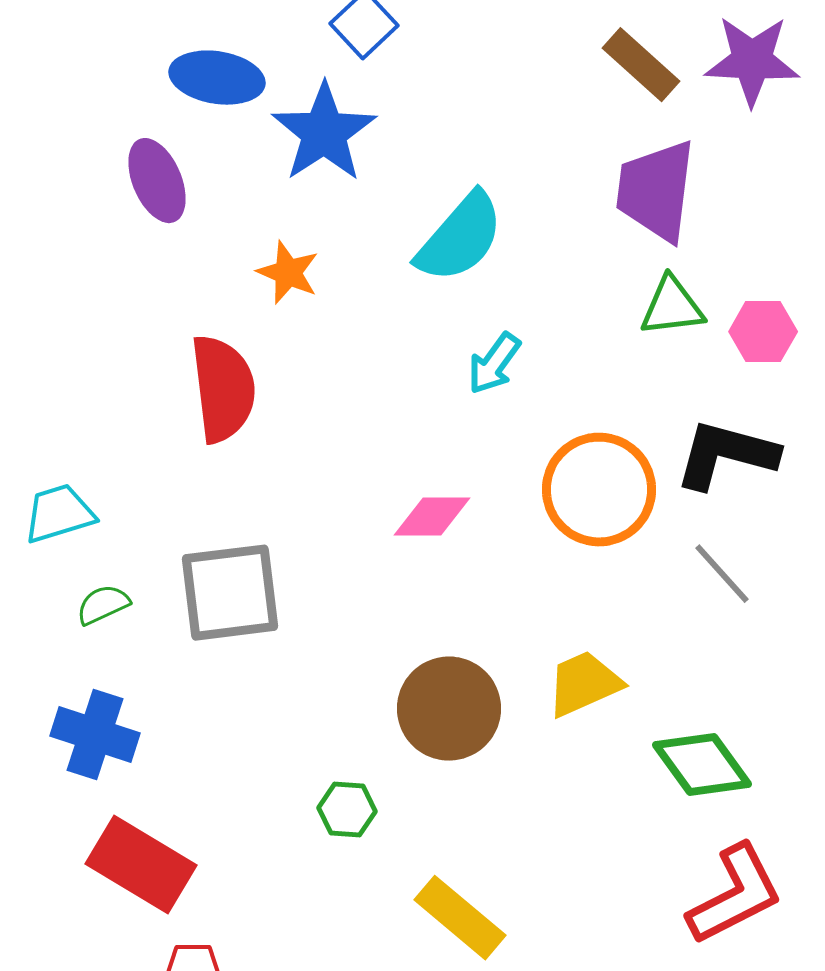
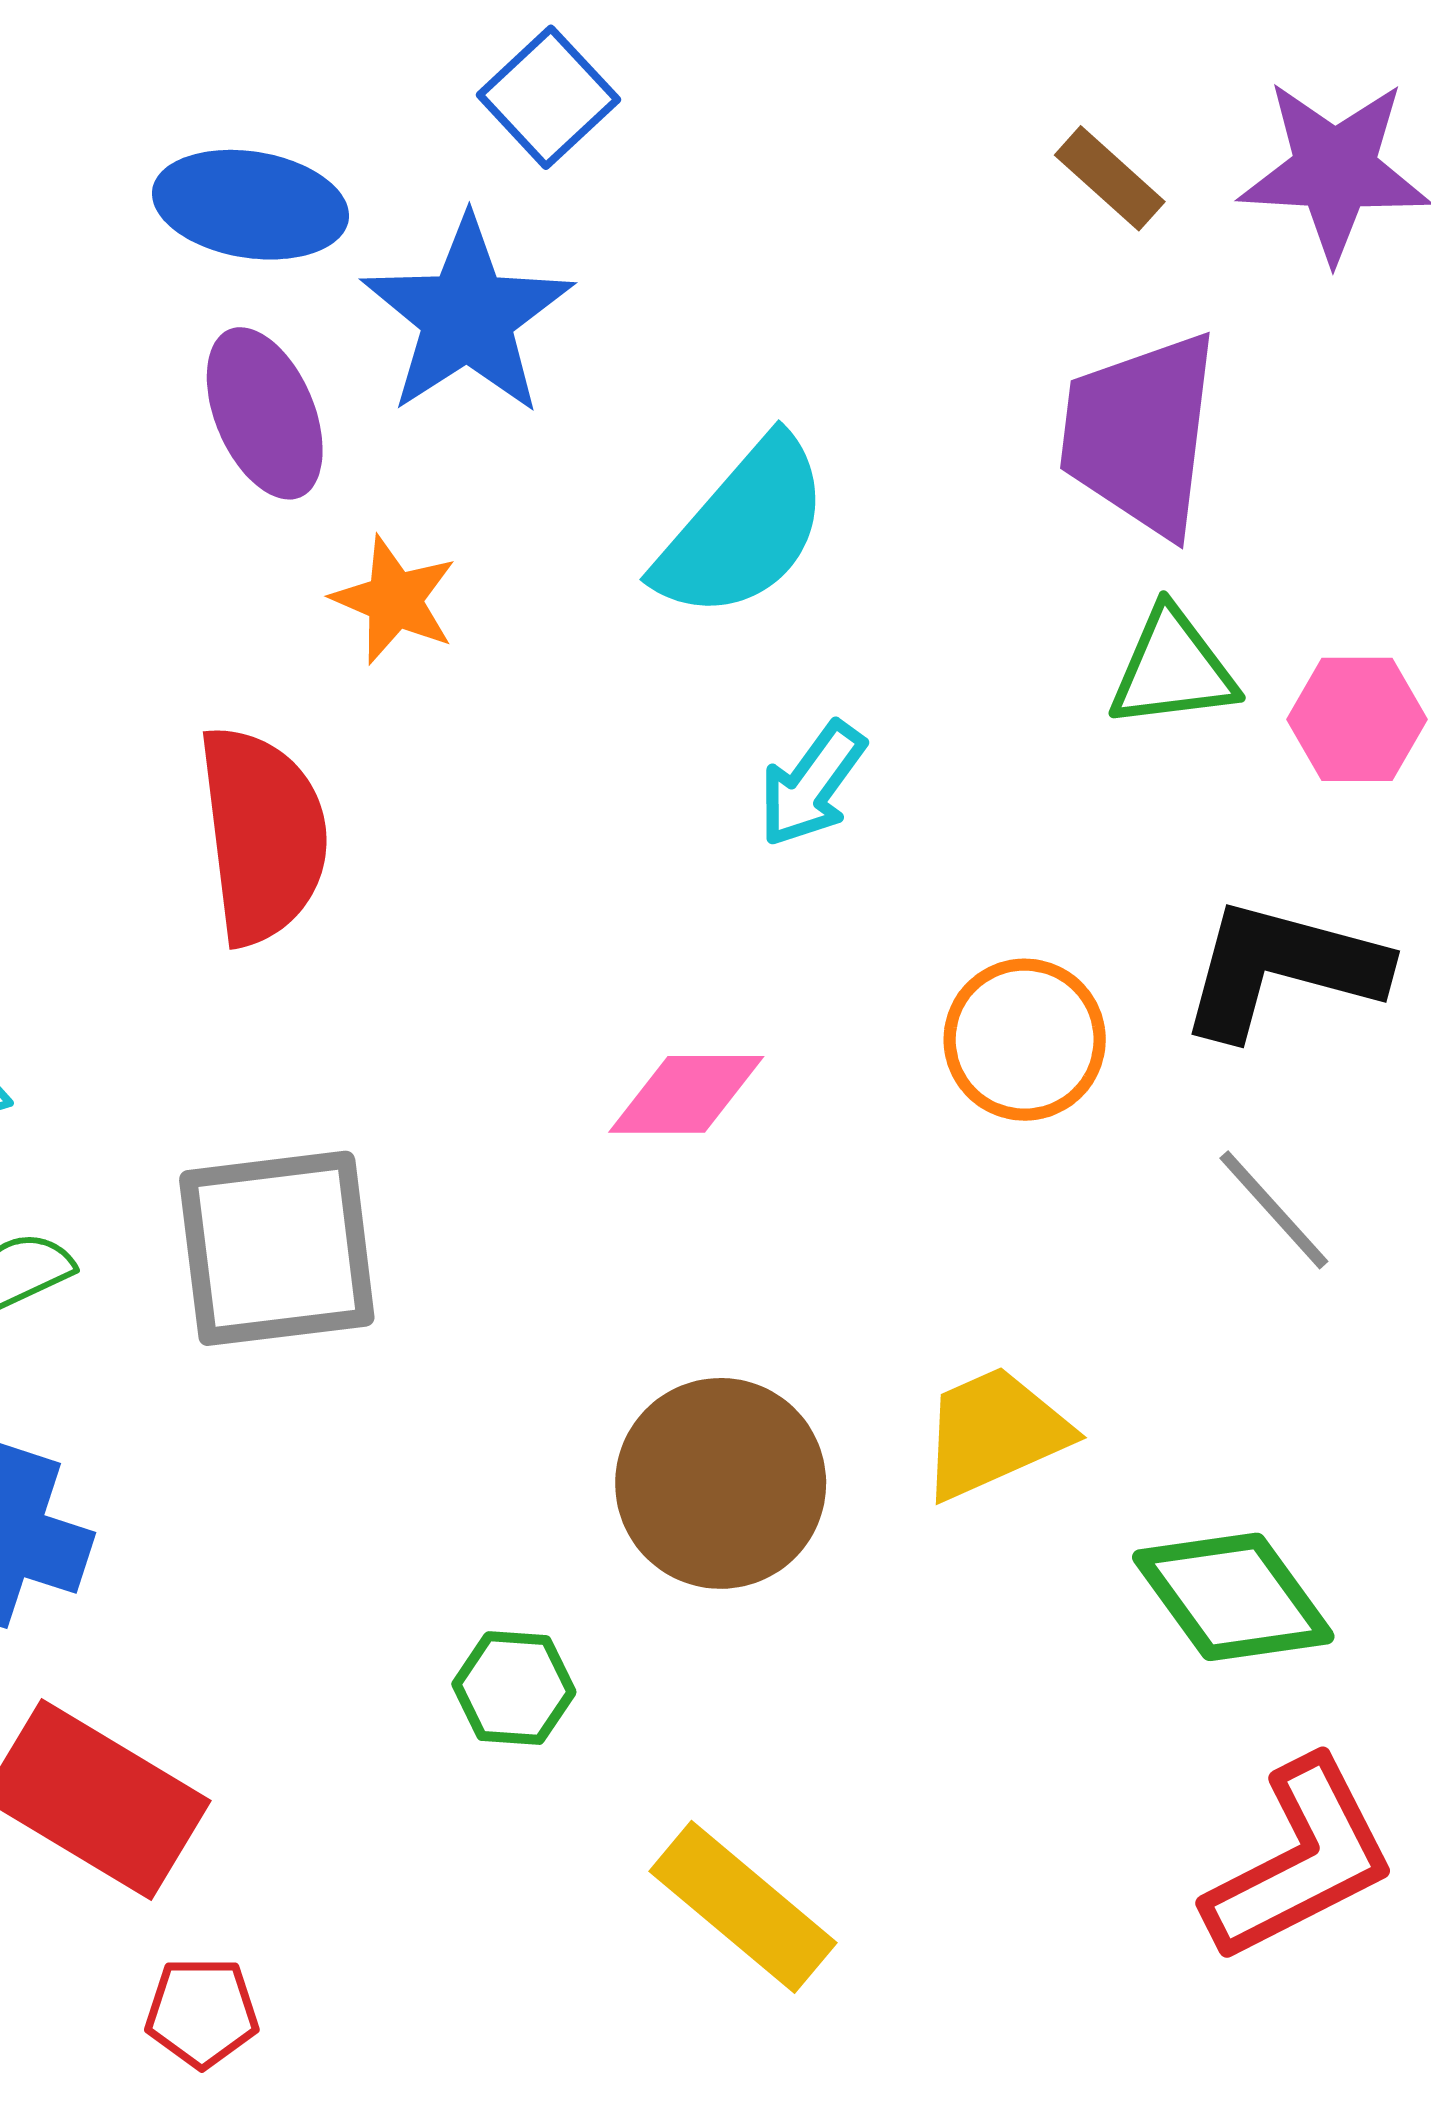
brown rectangle: (641, 65) -> (1110, 178), size x0.7
purple ellipse: (157, 181) -> (265, 413), moved
orange circle: (599, 490) -> (1025, 1040), size x0.7

